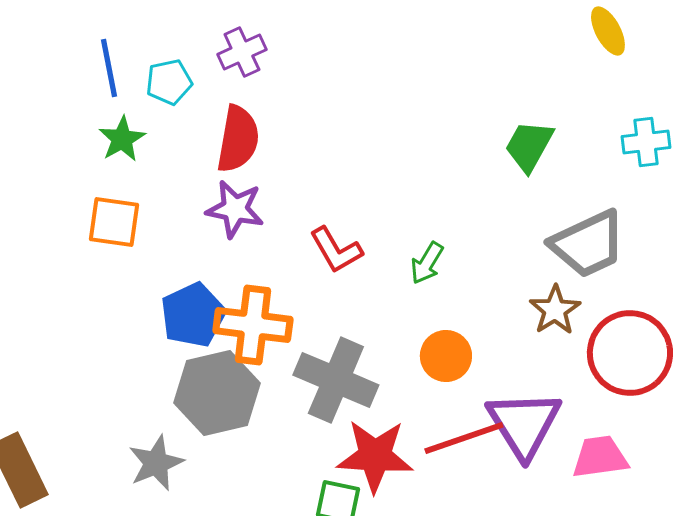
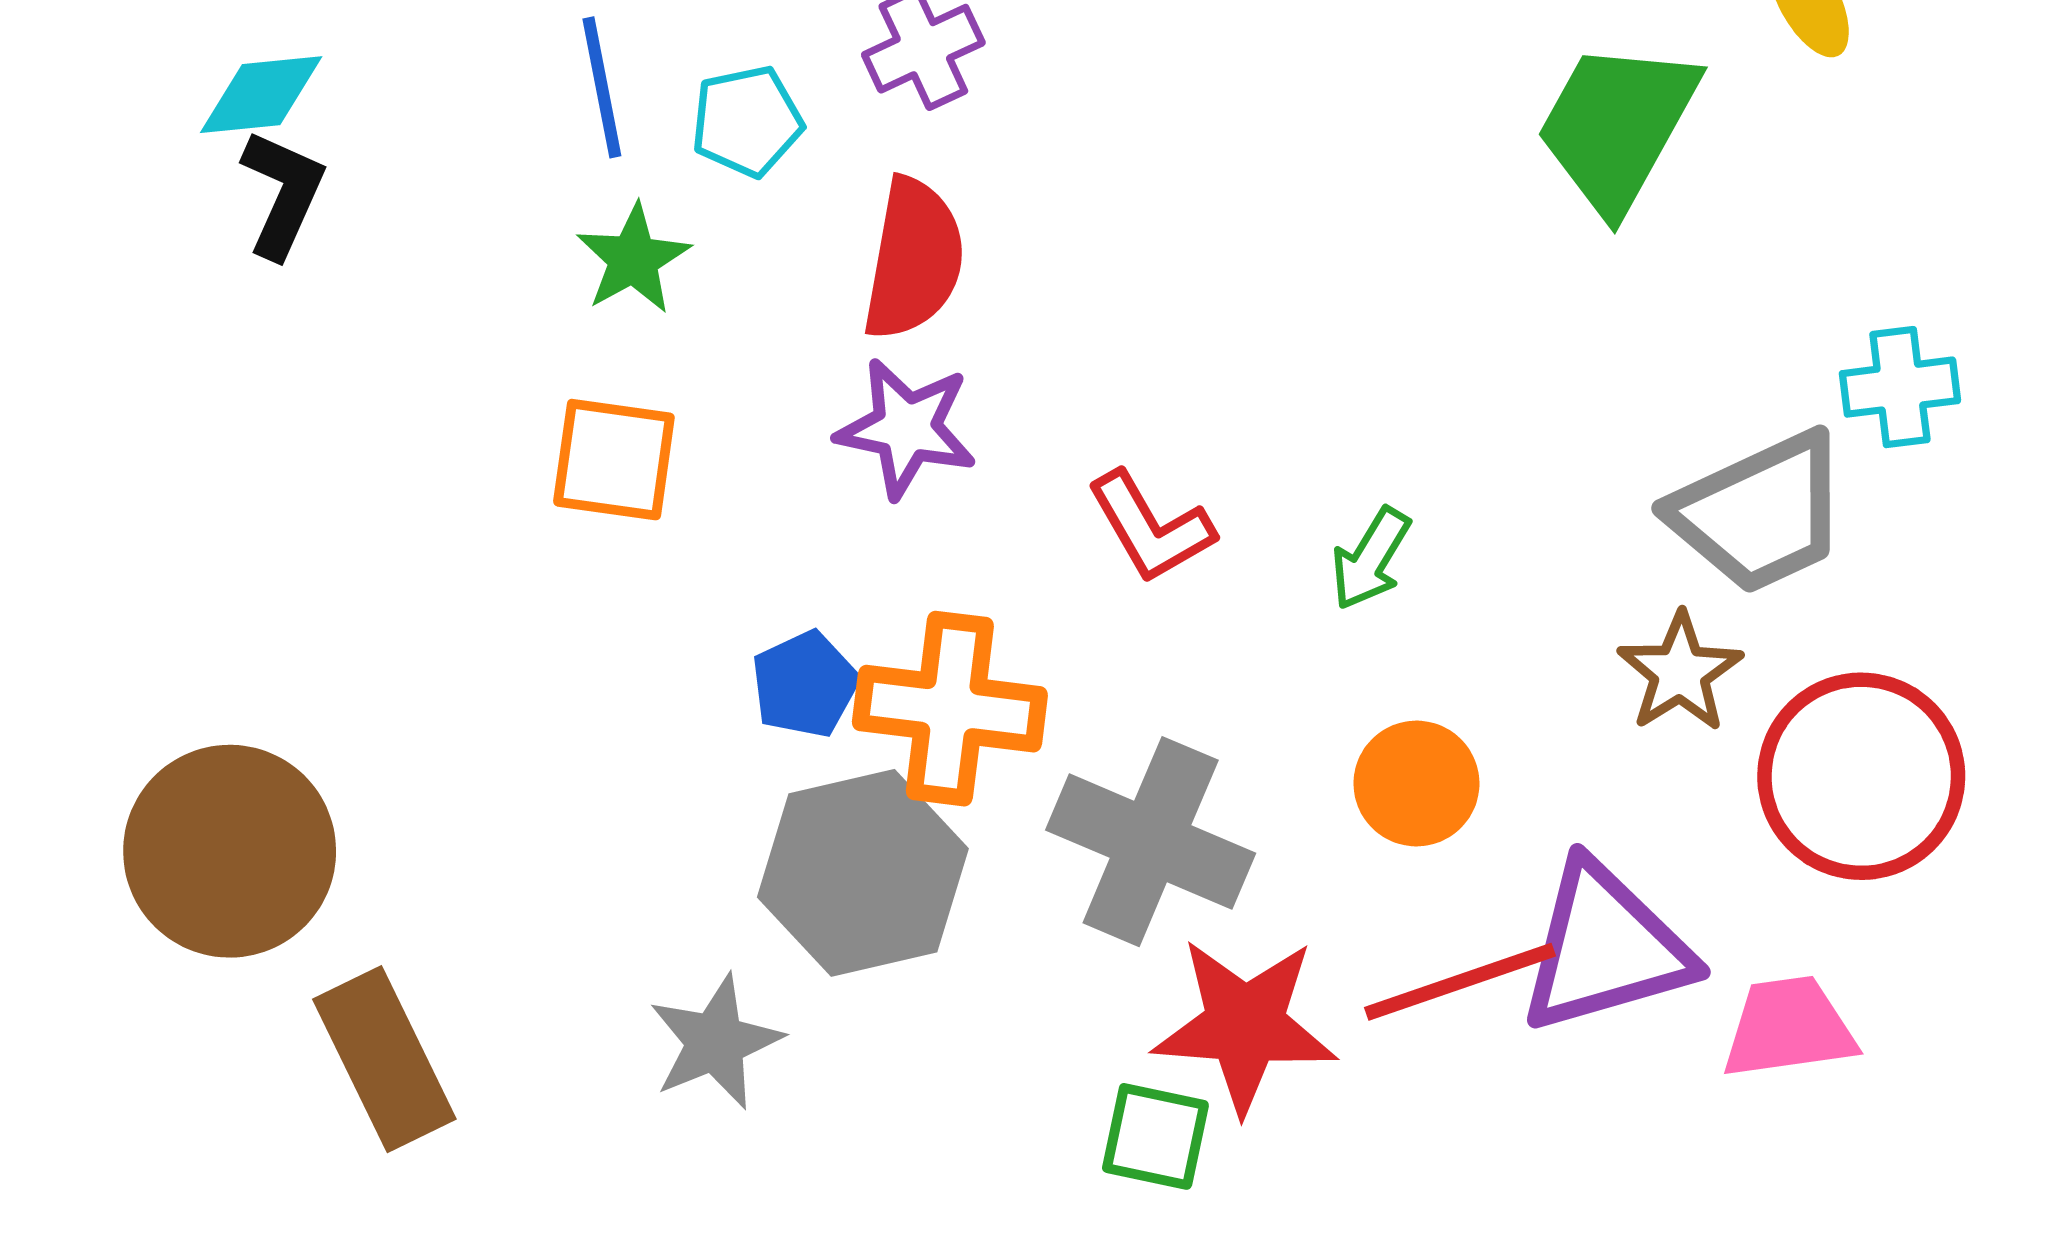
cyan cross: (646, 142) -> (1900, 387), moved
green trapezoid: (529, 146) -> (1617, 126), moved, size x1.4
blue pentagon: (193, 315) -> (805, 684), size x0.7
purple triangle: (524, 424) -> (1605, 948), turned 46

